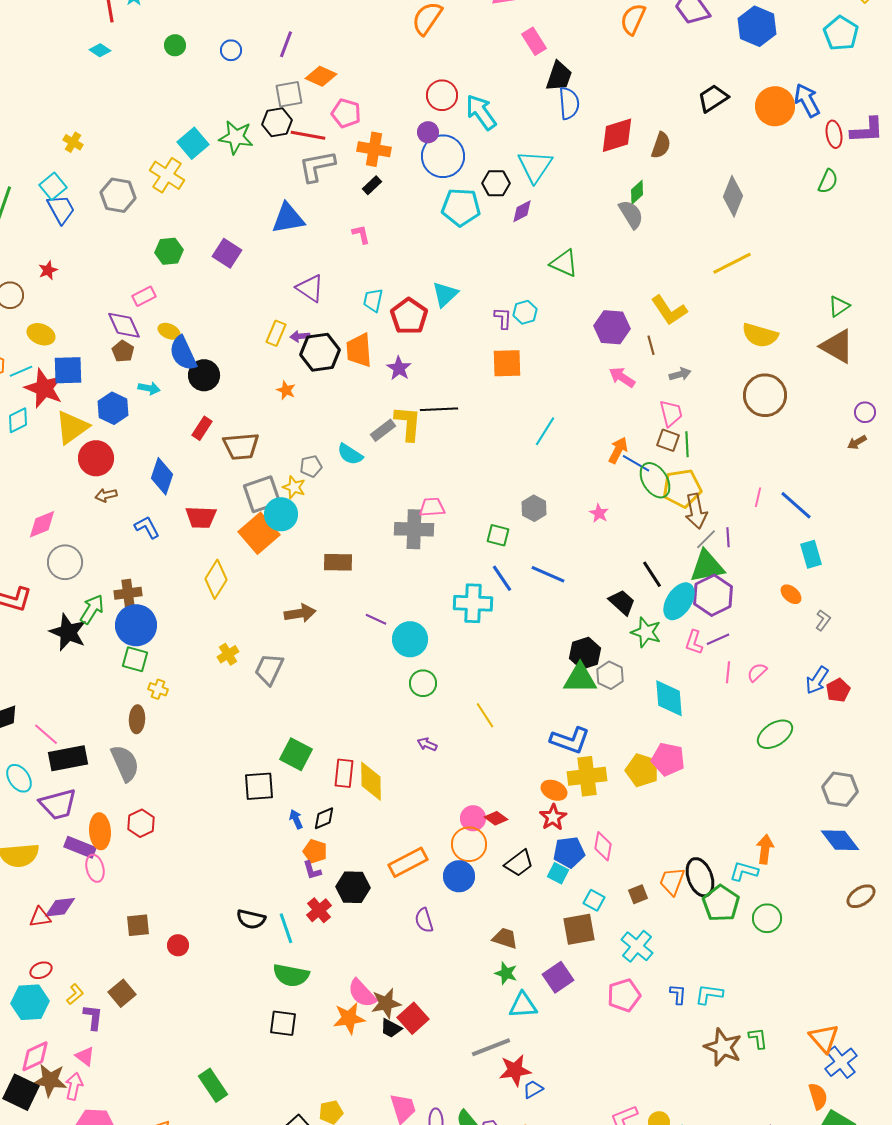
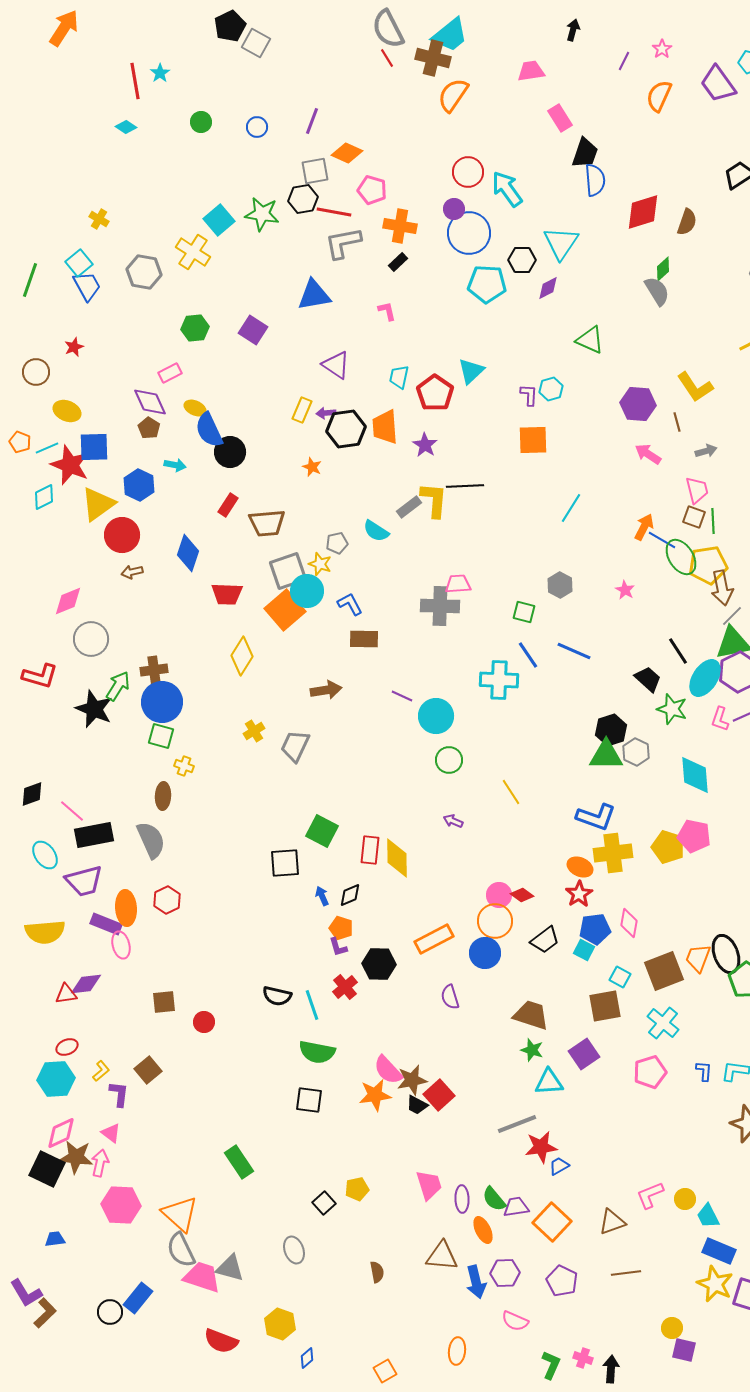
blue L-shape: (147, 527) -> (350, 604), moved
brown square: (638, 894) -> (664, 971), size x2.0
brown trapezoid: (505, 938) -> (531, 1015), size x1.4

